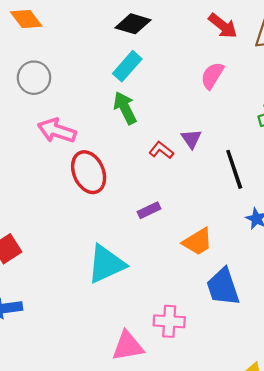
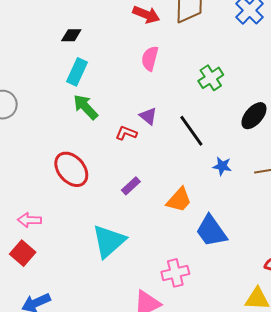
black diamond: (133, 24) -> (71, 35), size x0.7
pink arrow: (57, 131) -> (29, 220), moved, size x0.7

